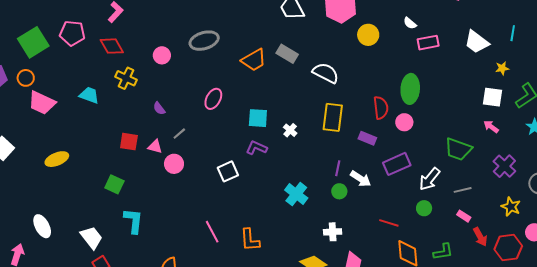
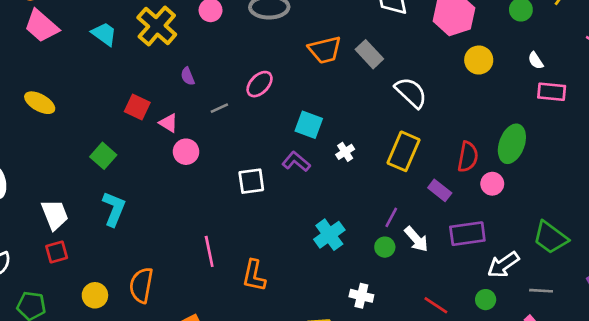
yellow cross: (126, 78) -> (157, 26), size x1.4
gray line: (179, 134) -> (219, 108), moved
yellow ellipse: (57, 159) -> (40, 103), turned 35

